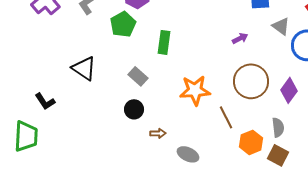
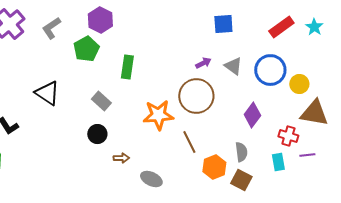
gray triangle: (281, 26) -> (233, 66), moved
brown circle: (251, 81) -> (196, 96), moved

